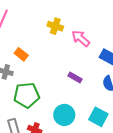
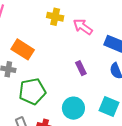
orange rectangle: (21, 54) -> (23, 49), size x1.5
purple rectangle: (75, 78) -> (81, 68), turned 40

